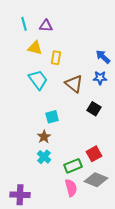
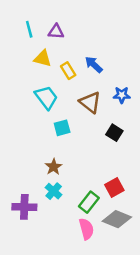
blue arrow: (103, 57) -> (94, 65), moved
yellow rectangle: (56, 58) -> (68, 71), turned -40
cyan square: (52, 117) -> (62, 128), moved
green rectangle: (73, 166) -> (89, 202), turned -30
purple cross: (20, 195) -> (24, 207), moved

